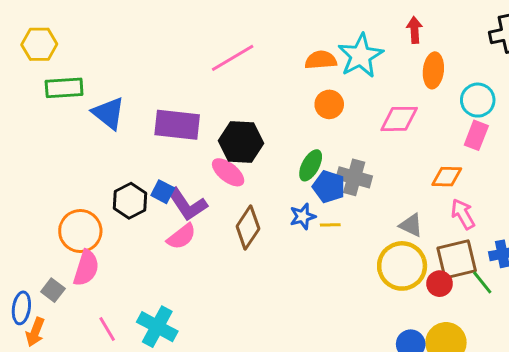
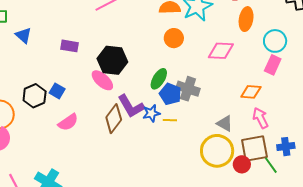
blue triangle: (109, 113) -> (23, 35), size x0.7
purple rectangle: (177, 125) -> (70, 46), size x0.6
purple L-shape: (187, 204) -> (131, 106), moved

